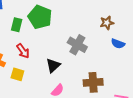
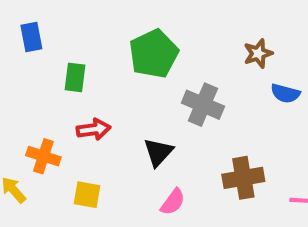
green pentagon: (40, 17) -> (154, 54), moved, turned 30
red arrow: (23, 51) -> (94, 129), turned -56
yellow square: (17, 74) -> (87, 195), moved

